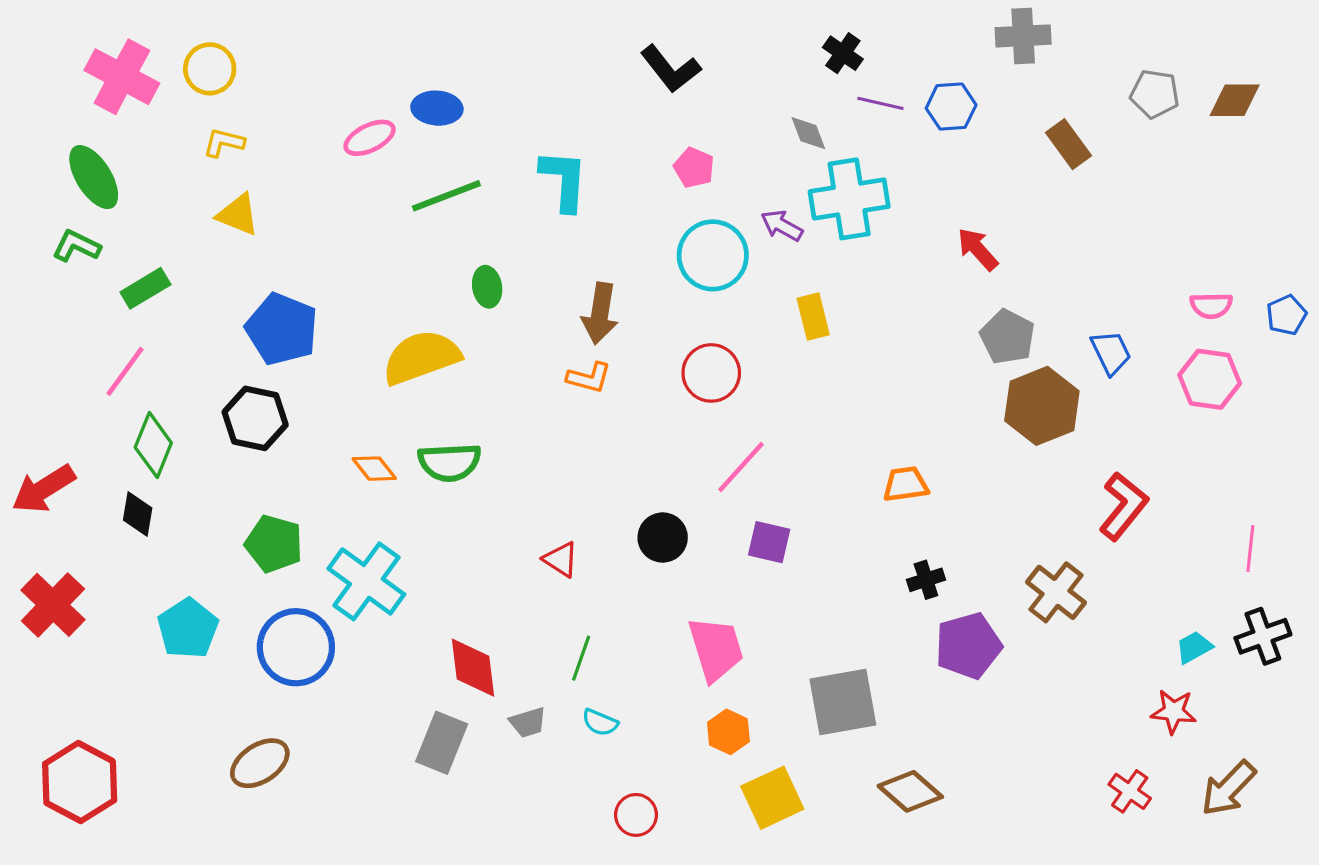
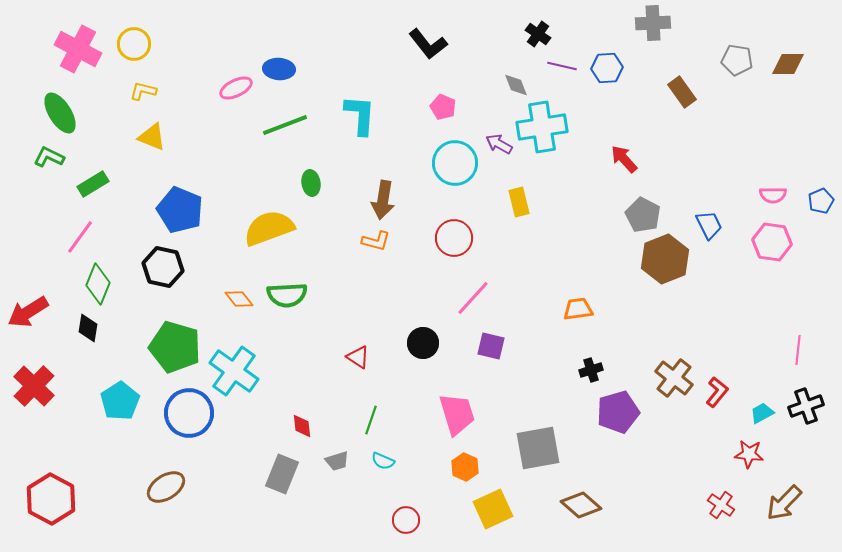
red L-shape: (1123, 506) -> (717, 392), moved, size x0.7
green pentagon: (274, 544) -> (175, 347), size x1.4
red diamond: (473, 668) -> (302, 426), size x0.6

